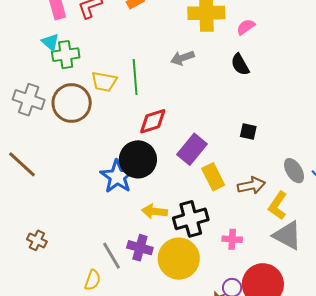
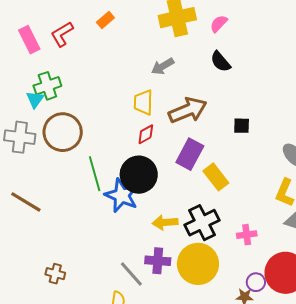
cyan triangle: (50, 42) -> (35, 99), moved, turned 36
green line: (135, 77) -> (95, 174), moved
yellow trapezoid: (104, 82) -> (143, 102), moved, turned 92
red diamond: (153, 121) -> (146, 134), size x0.7
brown arrow: (251, 185) -> (188, 110), moved, size x1.4

